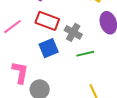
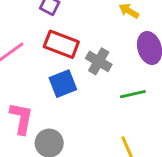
green line: (85, 54) -> (133, 94), moved

